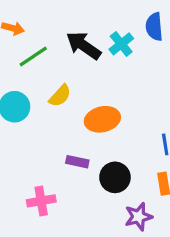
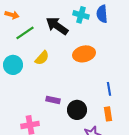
cyan cross: (121, 44) -> (81, 15), moved, turned -35
orange ellipse: (102, 119) -> (84, 54), moved

